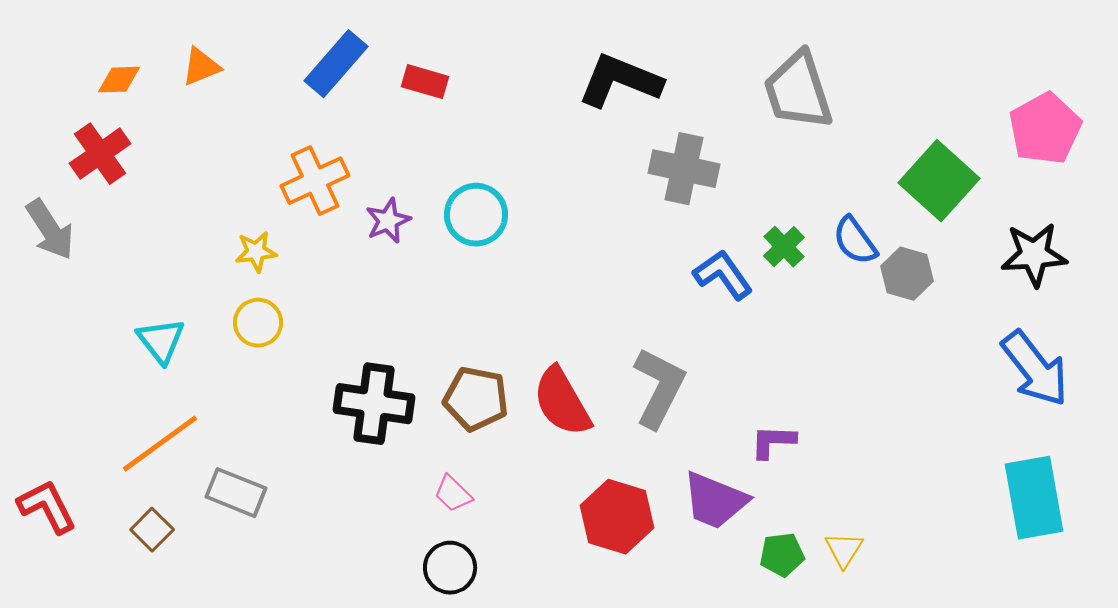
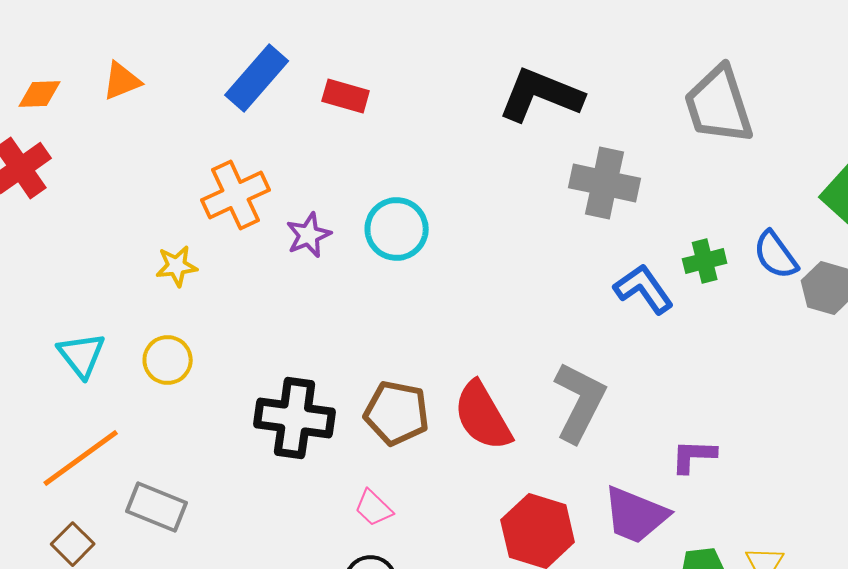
green cross: (784, 247) -> (705, 261), turned 30
yellow circle: (258, 323) -> (168, 360), moved

